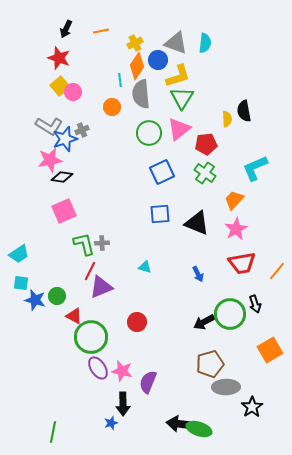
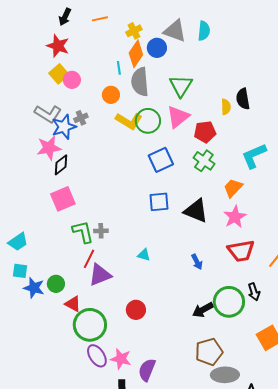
yellow L-shape: (178, 76) -> (129, 121), moved, turned 48
black diamond: (62, 177) -> (61, 165), turned -45

